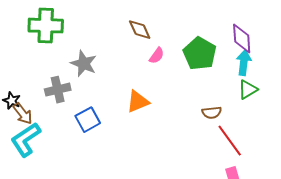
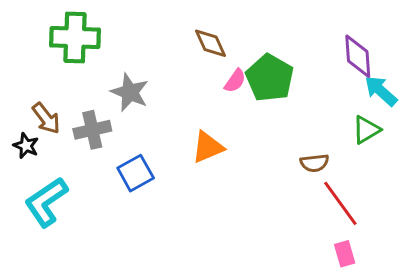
green pentagon: (200, 54) -> (270, 78), moved
cyan arrow: (244, 63) -> (381, 91), moved, turned -55
brown arrow: (23, 114) -> (46, 118), moved

